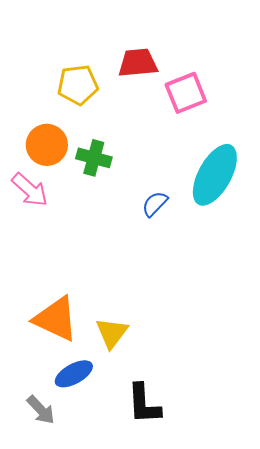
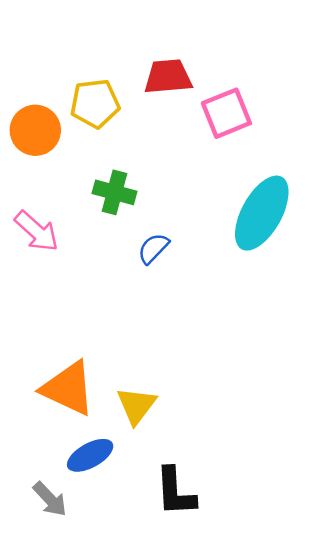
orange circle: (47, 145) -> (35, 130), moved
blue semicircle: (155, 204) -> (153, 248), moved

